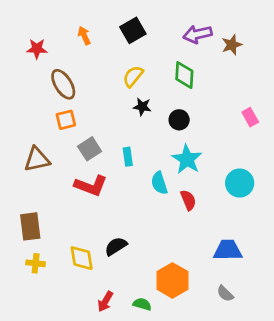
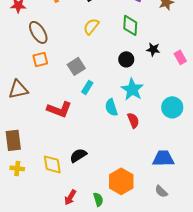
black star: (142, 107) -> (153, 49), moved
gray square: (90, 149) -> (76, 66), moved
cyan rectangle: (128, 157) -> (87, 87), turned 40
green semicircle: (142, 304) -> (98, 199), turned 56

